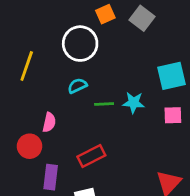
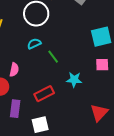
cyan star: (134, 103) -> (74, 80), moved
green line: (104, 104) -> (53, 57), turned 56

